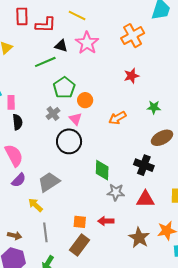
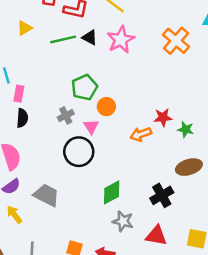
orange cross: (133, 36) -> (176, 41), turned -30
green line: (45, 62) -> (63, 39), moved
red star: (131, 76) -> (163, 117), moved
black cross: (144, 165) -> (162, 195), turned 30
green diamond: (102, 170) -> (112, 192), turned 50
gray trapezoid: (49, 182) -> (46, 195), turned 50
yellow arrow: (35, 205) -> (14, 214), moved

